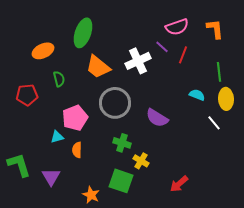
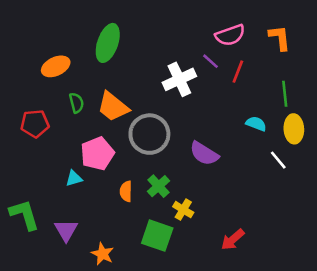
orange trapezoid: (98, 67) -> (113, 107), moved
green cross: (122, 143) -> (158, 186), turned 30
orange semicircle: (77, 150) -> (126, 191), moved
orange star: (91, 195) -> (103, 254), moved

